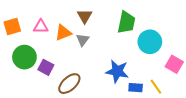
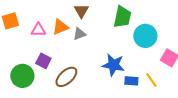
pink triangle: (41, 27) -> (38, 30), moved
gray triangle: (83, 40) -> (79, 34), turned 32
green circle: (24, 57) -> (22, 76), moved

